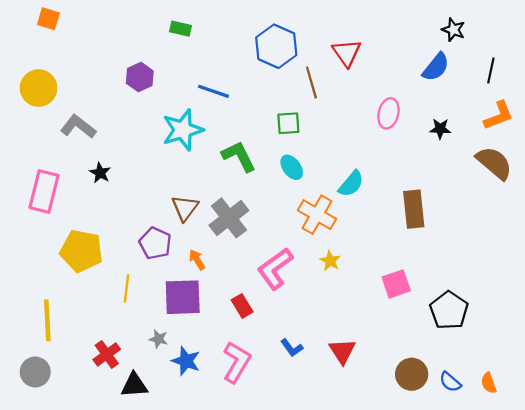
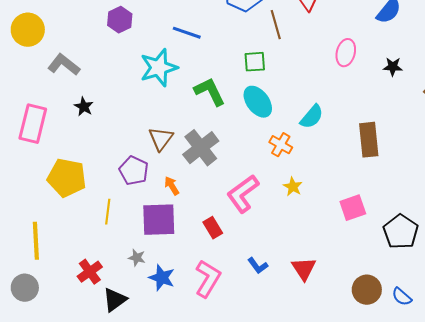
cyan ellipse: (292, 167) -> (258, 102), size x1.4
orange cross: (317, 215) -> (281, 145), size x0.7
black triangle: (134, 385) -> (115, 300), turned -32

